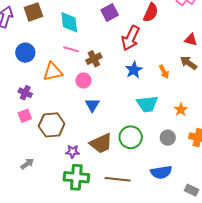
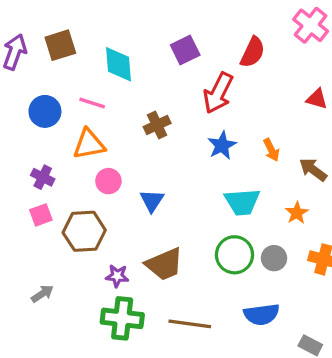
pink line: (71, 49) -> (92, 103), moved
brown arrow: (188, 63) -> (313, 170), moved
pink circle: (83, 81) -> (108, 181), moved
green circle: (131, 137) -> (234, 255), moved

